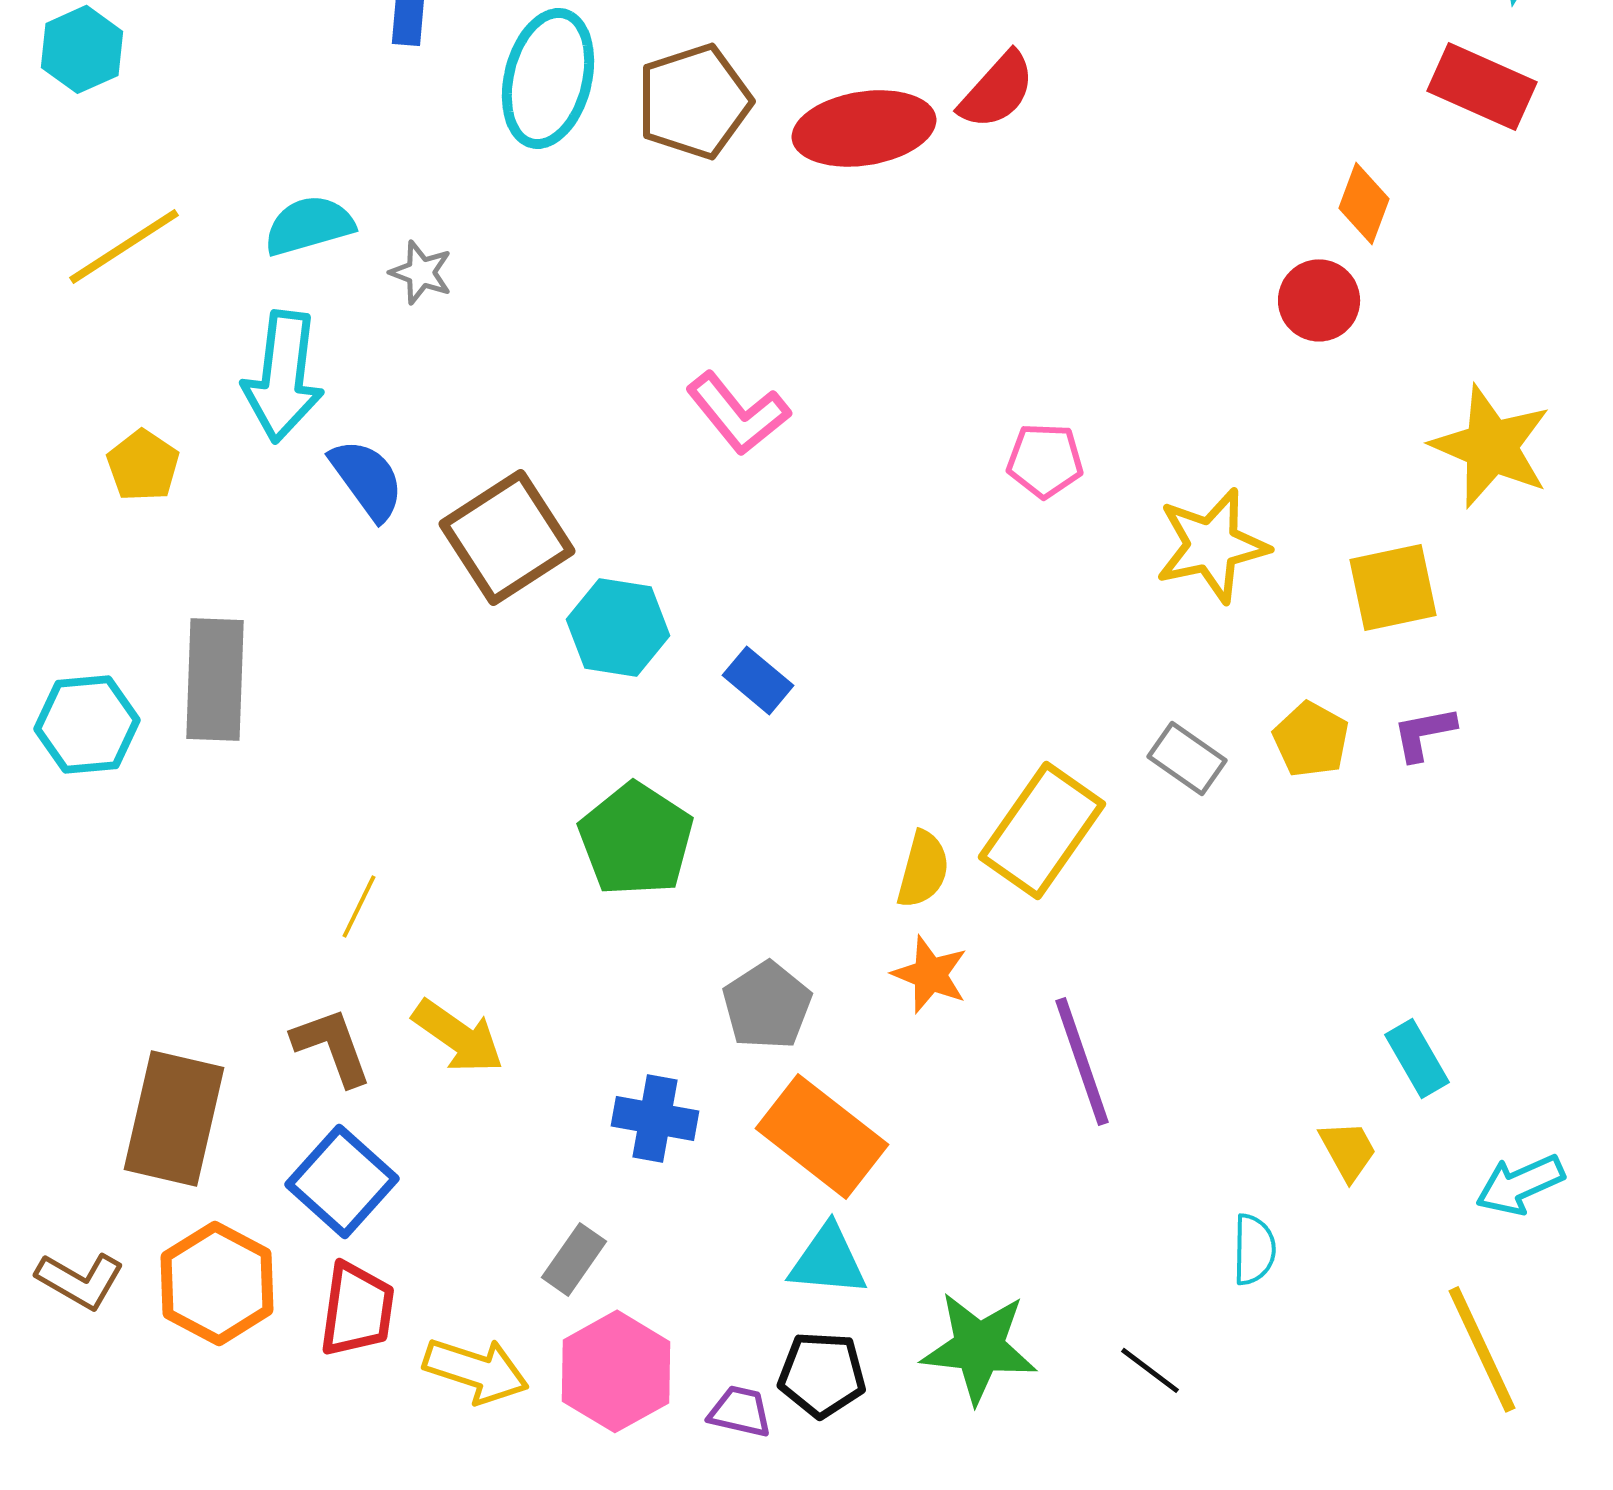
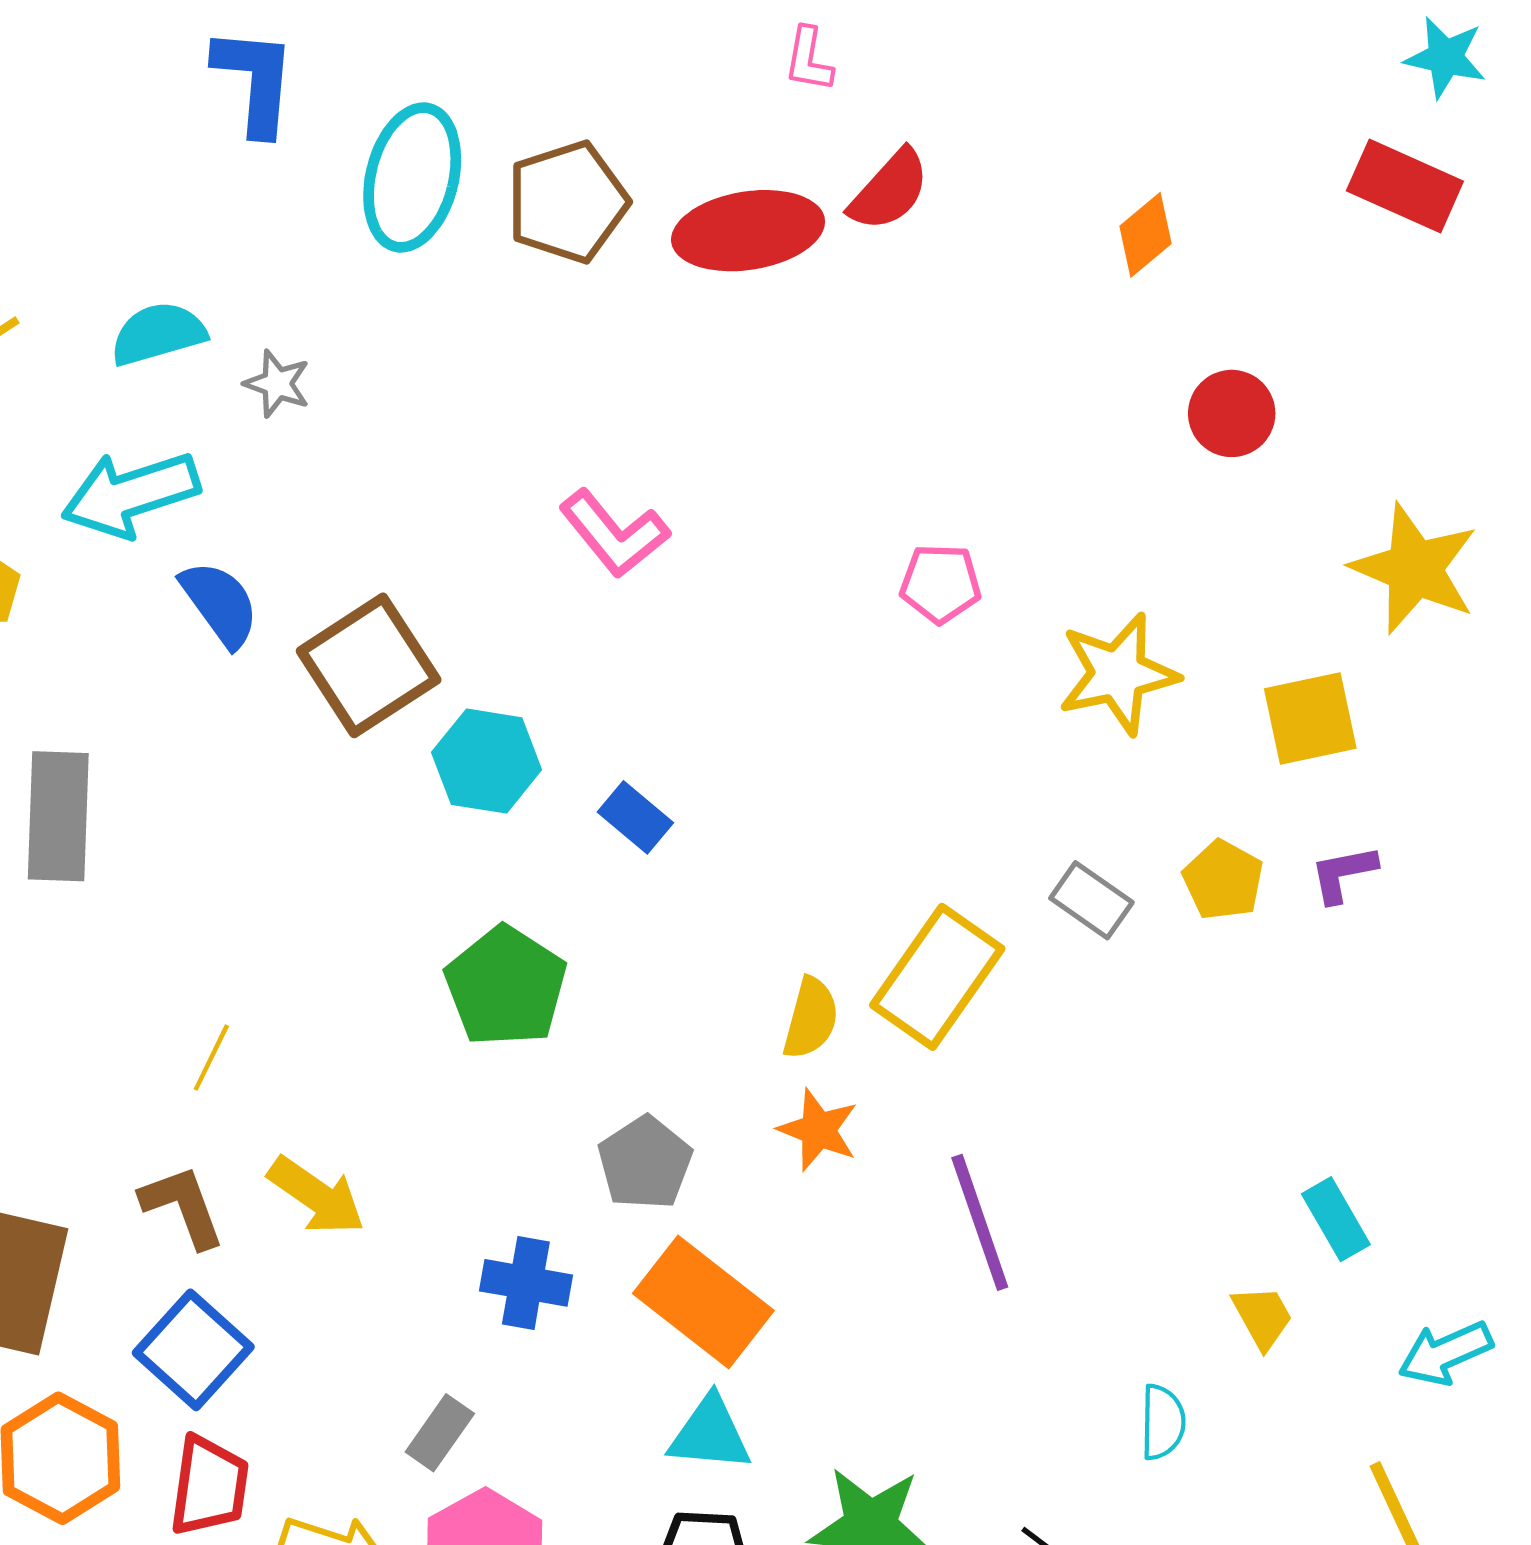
orange diamond: (1364, 203) -> (1146, 235), moved, turned 30
cyan arrow: (283, 376) -> (131, 494), turned 65

